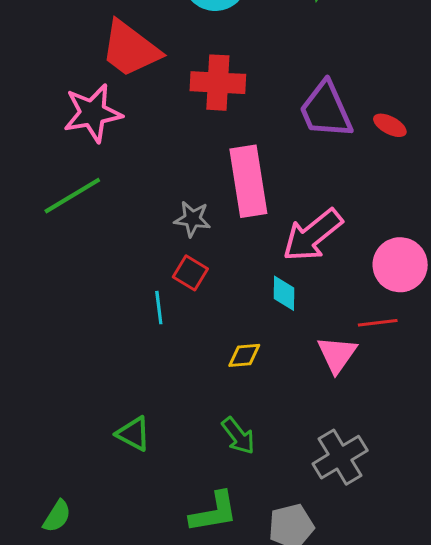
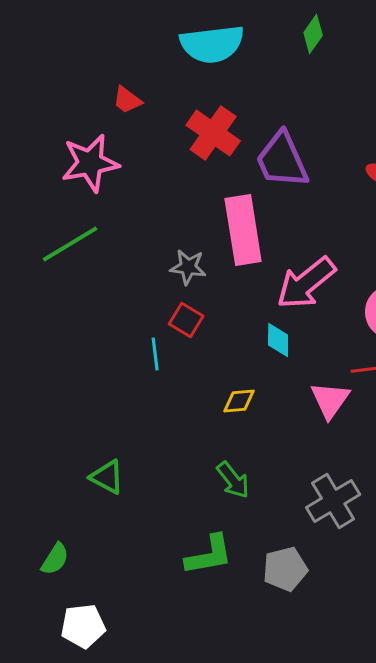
red trapezoid: (130, 49) -> (127, 100), size x0.5
red cross: (218, 83) -> (213, 133), turned 32
purple trapezoid: (326, 110) -> (282, 160), moved
green triangle: (133, 434) -> (107, 477), moved

